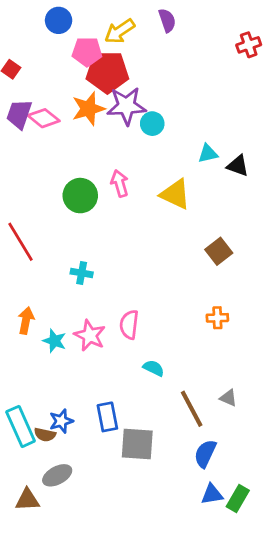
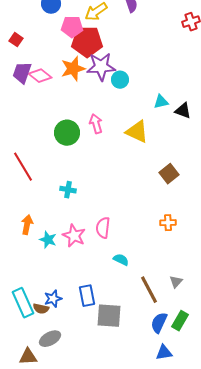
gray triangle: (228, 398) -> (176, 282), turned 48
green rectangle: (238, 498) -> (180, 321), moved

